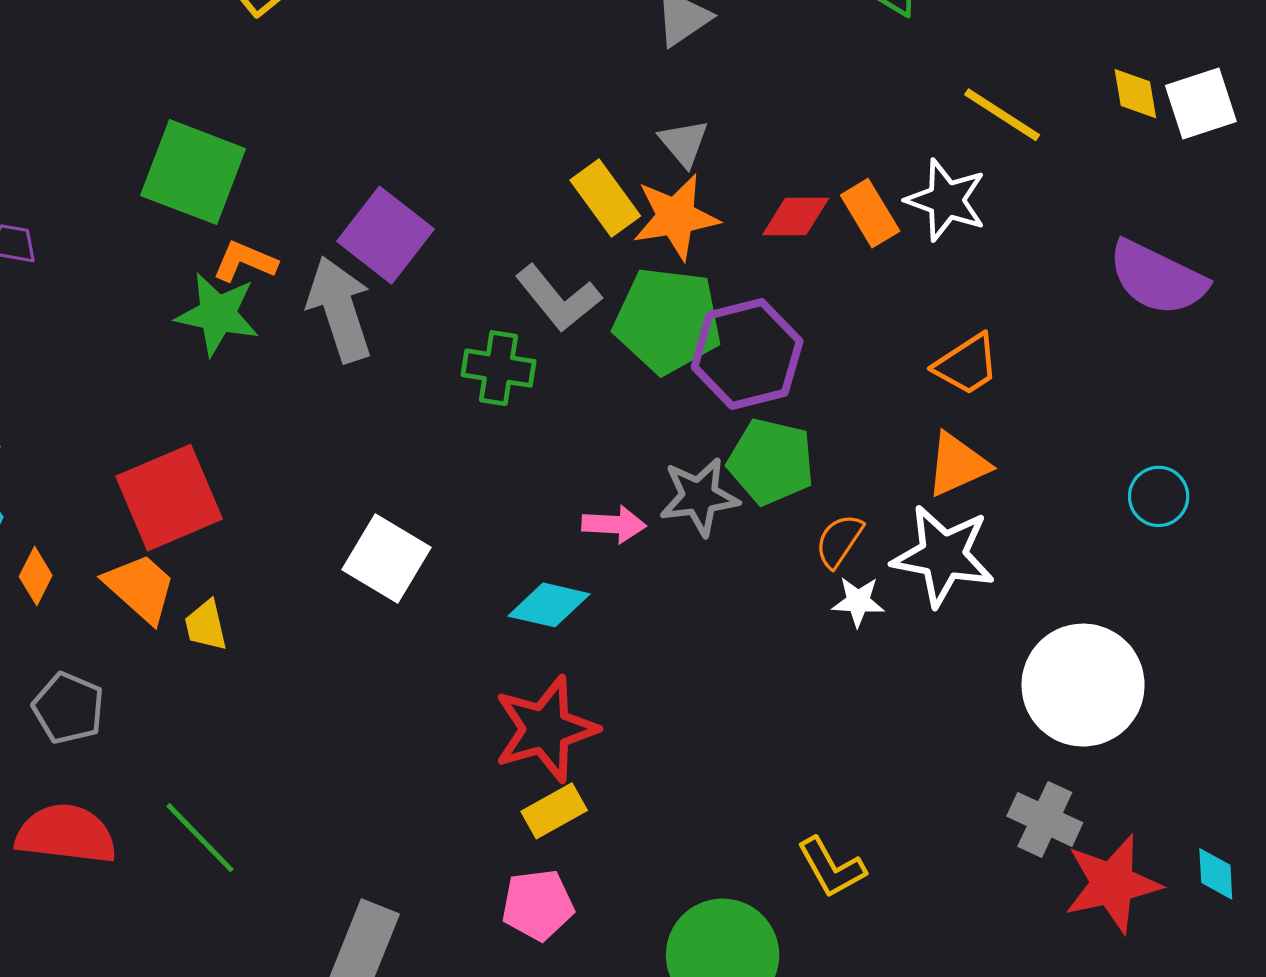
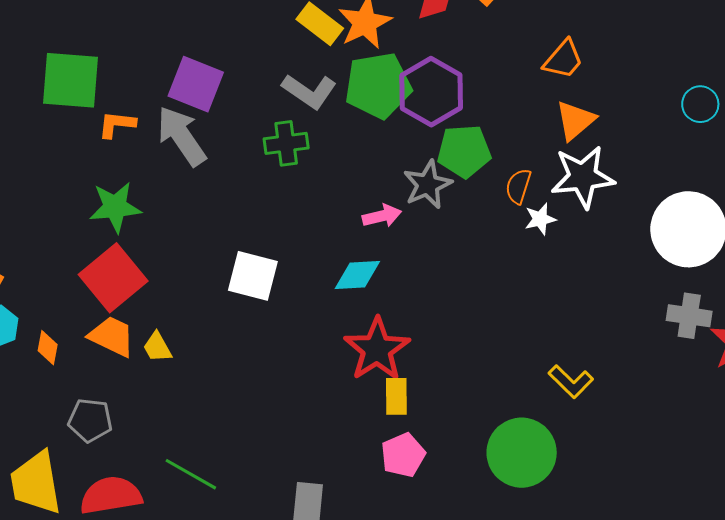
green star: (218, 314) -> (115, 207), moved
yellow rectangle: (554, 811) -> (396, 396), turned -45

